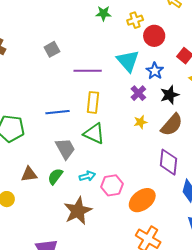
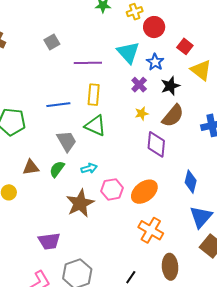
purple diamond: (168, 162) -> (156, 144), moved
pink hexagon: (112, 185) -> (112, 189), moved

